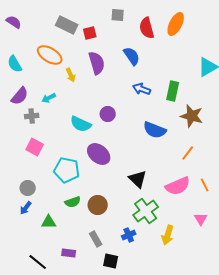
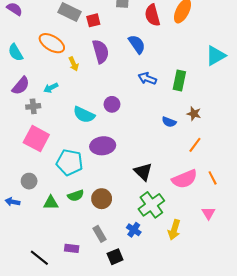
brown star: (192, 116) -> (194, 114), moved, size x0.6
blue semicircle: (155, 130) -> (169, 122), moved, size x0.6
pink square: (35, 147) -> (36, 139), size x1.4
purple ellipse: (99, 154) -> (103, 146), turned -45
blue arrow: (26, 208) -> (12, 202), moved, turned 64
green triangle: (49, 222) -> (51, 203), moved
blue cross: (129, 235) -> (134, 230), turned -32
black square: (111, 261) -> (115, 257), turned -35

